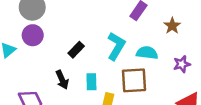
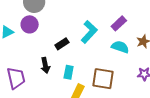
cyan L-shape: (116, 46) -> (89, 32), moved
cyan semicircle: (147, 53) -> (120, 47), moved

